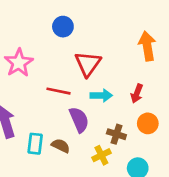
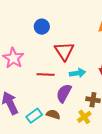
purple semicircle: (79, 120) -> (64, 93), turned -120
cyan rectangle: (35, 144) -> (34, 116), turned 56

